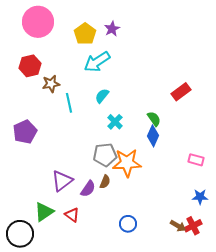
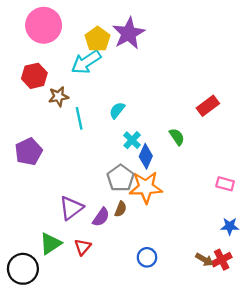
purple star: (112, 29) -> (129, 33), size x1.8
cyan arrow: (97, 62) -> (86, 62), moved
blue diamond: (153, 136) -> (146, 156), moved
gray pentagon: (105, 155) -> (121, 178), turned -30
red triangle: (72, 215) -> (83, 247), turned 35

